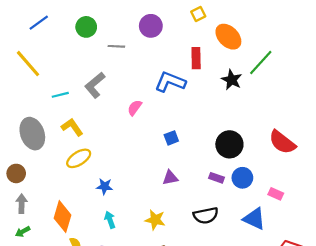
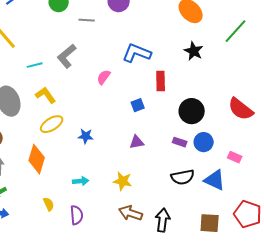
red rectangle: (196, 58) -> (161, 81), moved
green line: (261, 62) -> (236, 31), moved
blue star: (105, 186) -> (86, 136), moved
black semicircle: (206, 215) -> (183, 177), moved
orange diamond: (62, 217) -> (37, 159), moved
cyan arrow: (110, 220) -> (81, 181), turned 105

